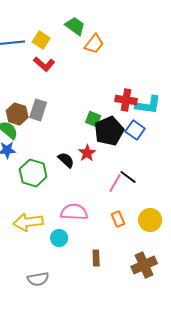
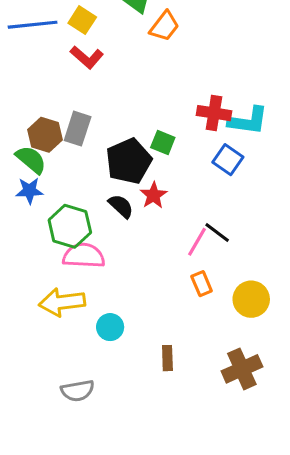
black pentagon: (109, 131) -> (129, 161), moved
pink semicircle: (74, 212) -> (84, 256), moved
orange rectangle: (118, 219) -> (202, 284), moved

